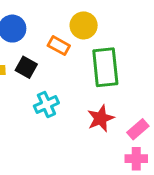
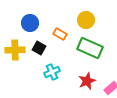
yellow circle: (84, 25) -> (86, 20), moved
green rectangle: (105, 67) -> (90, 48), turned -60

